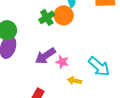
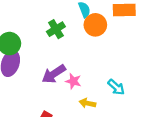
orange circle: (64, 15) -> (95, 25), moved
cyan arrow: (99, 67) -> (116, 87), size x0.7

